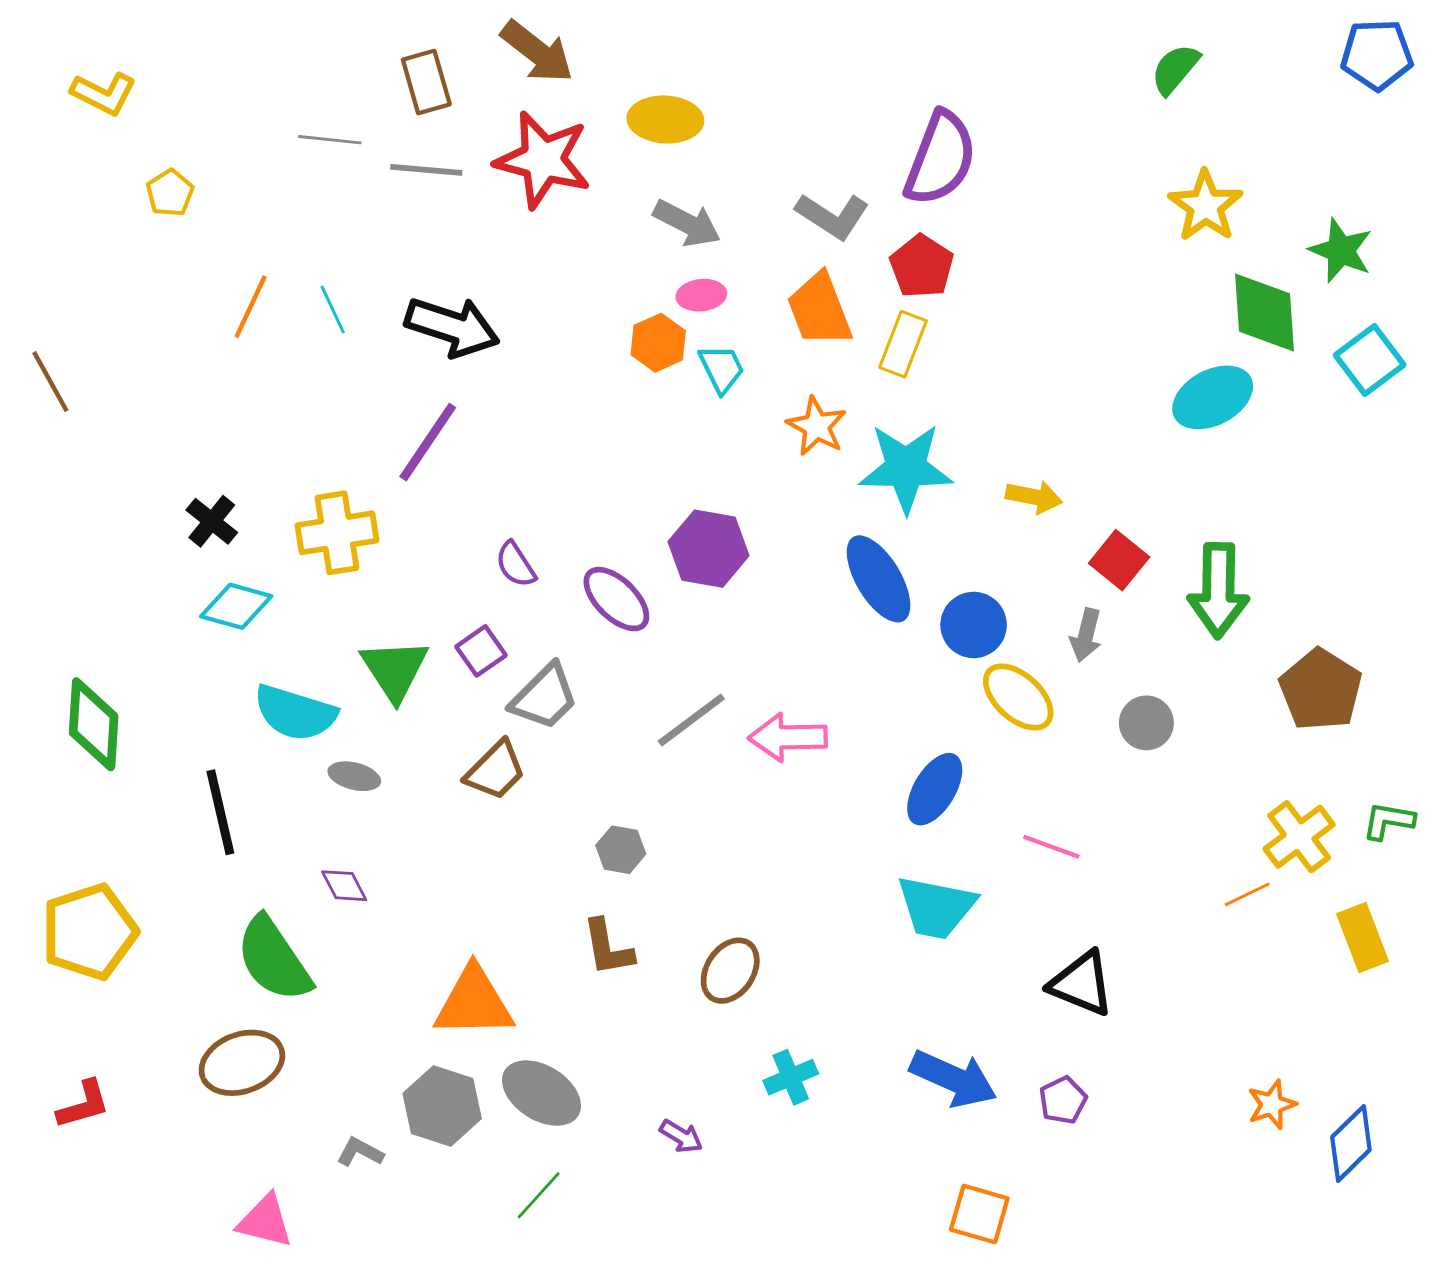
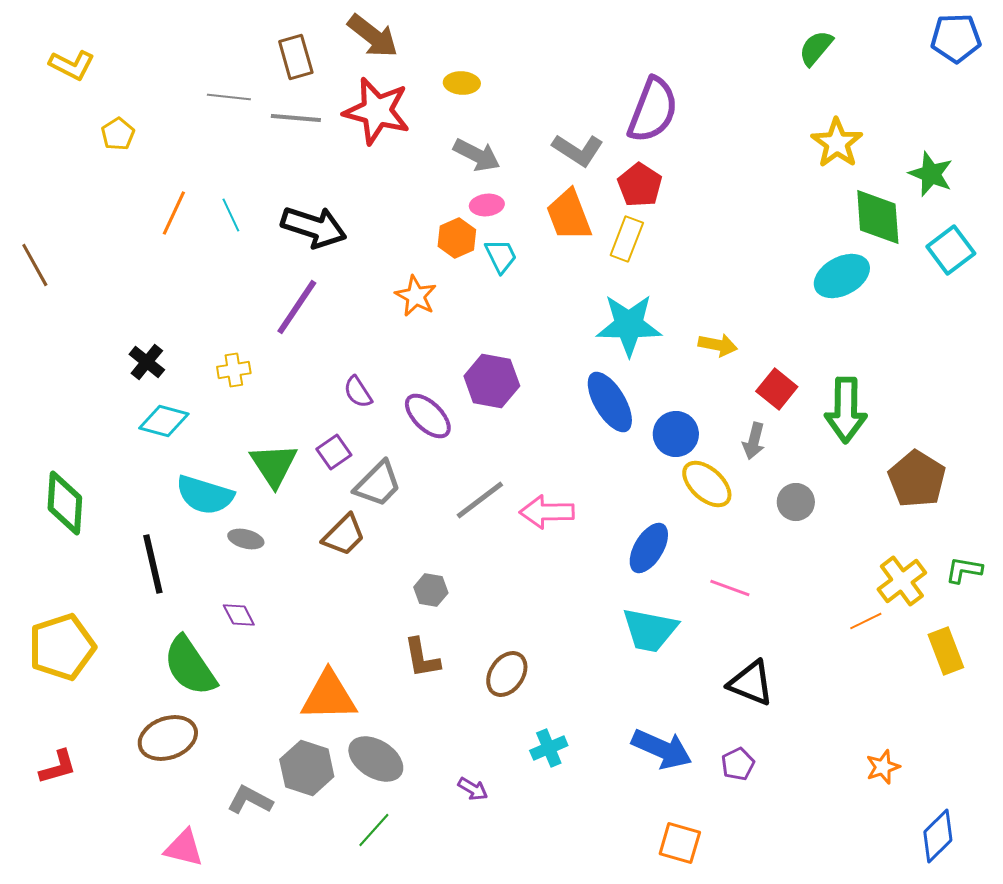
yellow ellipse: (665, 119) -> (462, 83), size x0.7
orange star: (817, 426) -> (416, 296), moved
yellow cross: (337, 533) -> (234, 370), size x0.6
blue diamond: (1351, 1143) -> (938, 836), moved
gray L-shape: (360, 1152) -> (250, 800), size x1.4

